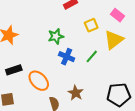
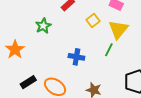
green star: (56, 36) -> (43, 26), moved
green line: (92, 56) -> (109, 50), moved

